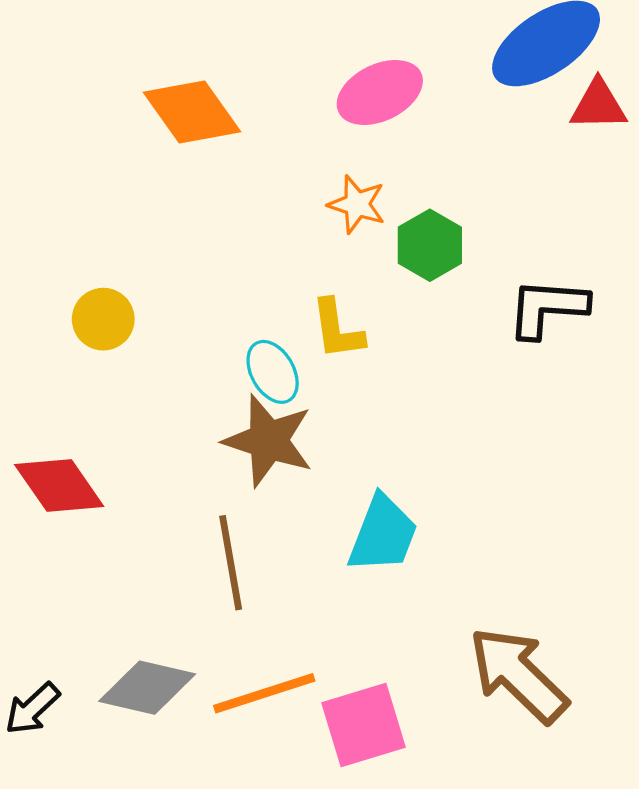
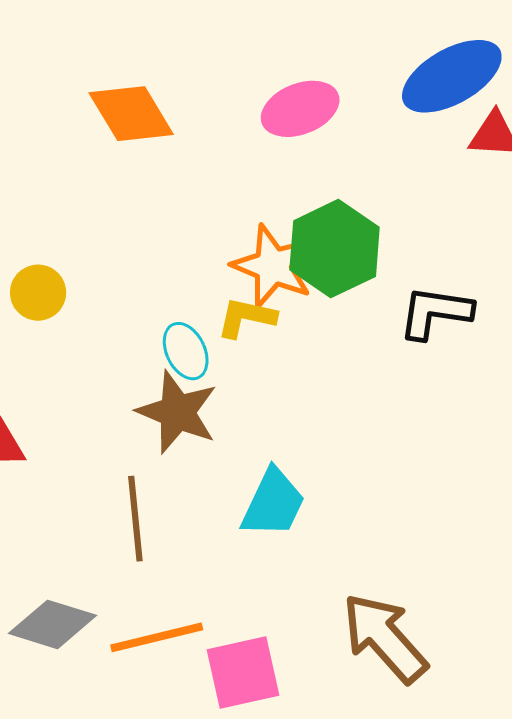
orange star: (357, 204) -> (273, 266), moved, size x1.6
green hexagon: (430, 245) -> (335, 249), size x1.5
yellow L-shape: (337, 329) -> (246, 317), turned 106

